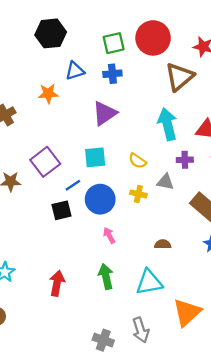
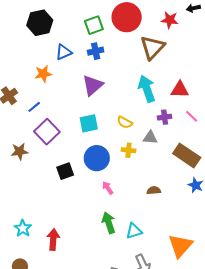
blue line: (73, 185) -> (34, 107), moved
cyan triangle: (149, 282) -> (134, 231), moved, size x0.7
red arrow: (57, 283) -> (53, 239), moved

